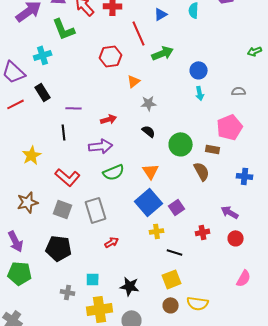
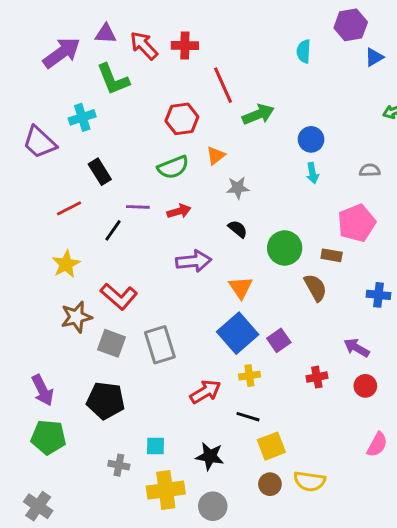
blue triangle: (161, 14) -> (374, 57), moved
black rectangle: (43, 92) -> (100, 172), moved
red line: (16, 104) -> (69, 208), moved
purple line: (74, 108) -> (138, 207), moved
black line: (64, 132) -> (113, 230), turned 42
purple arrow: (101, 146) -> (194, 261), moved
green semicircle: (114, 172) -> (173, 167), moved
brown star: (28, 202) -> (76, 317), moved
red arrow: (112, 242) -> (205, 392), moved, size x1.5
black line: (175, 252) -> (248, 417), moved

